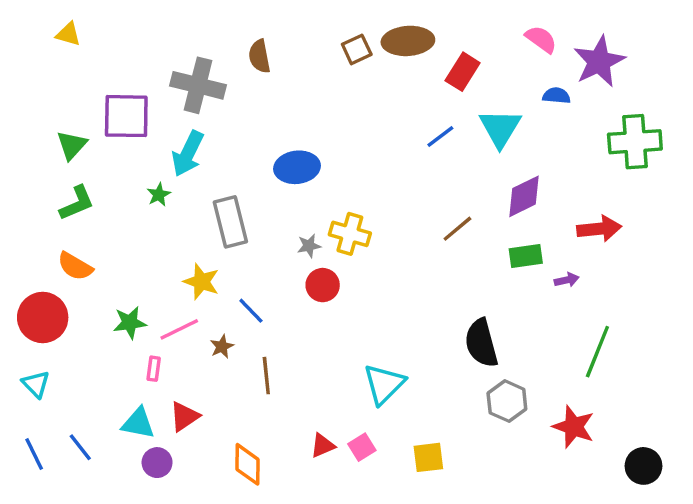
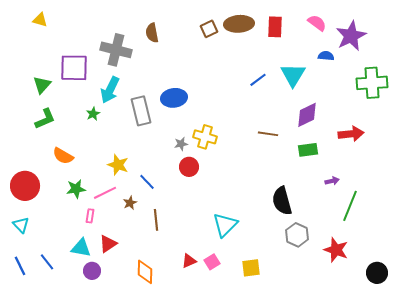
red rectangle: (463, 72) -> (275, 27), moved, turned -30
gray rectangle: (230, 222) -> (141, 111), moved
brown line: (457, 229) -> (268, 134), turned 48
orange semicircle: (75, 266) -> (63, 156), moved
purple arrow: (567, 280) -> (332, 181), moved

